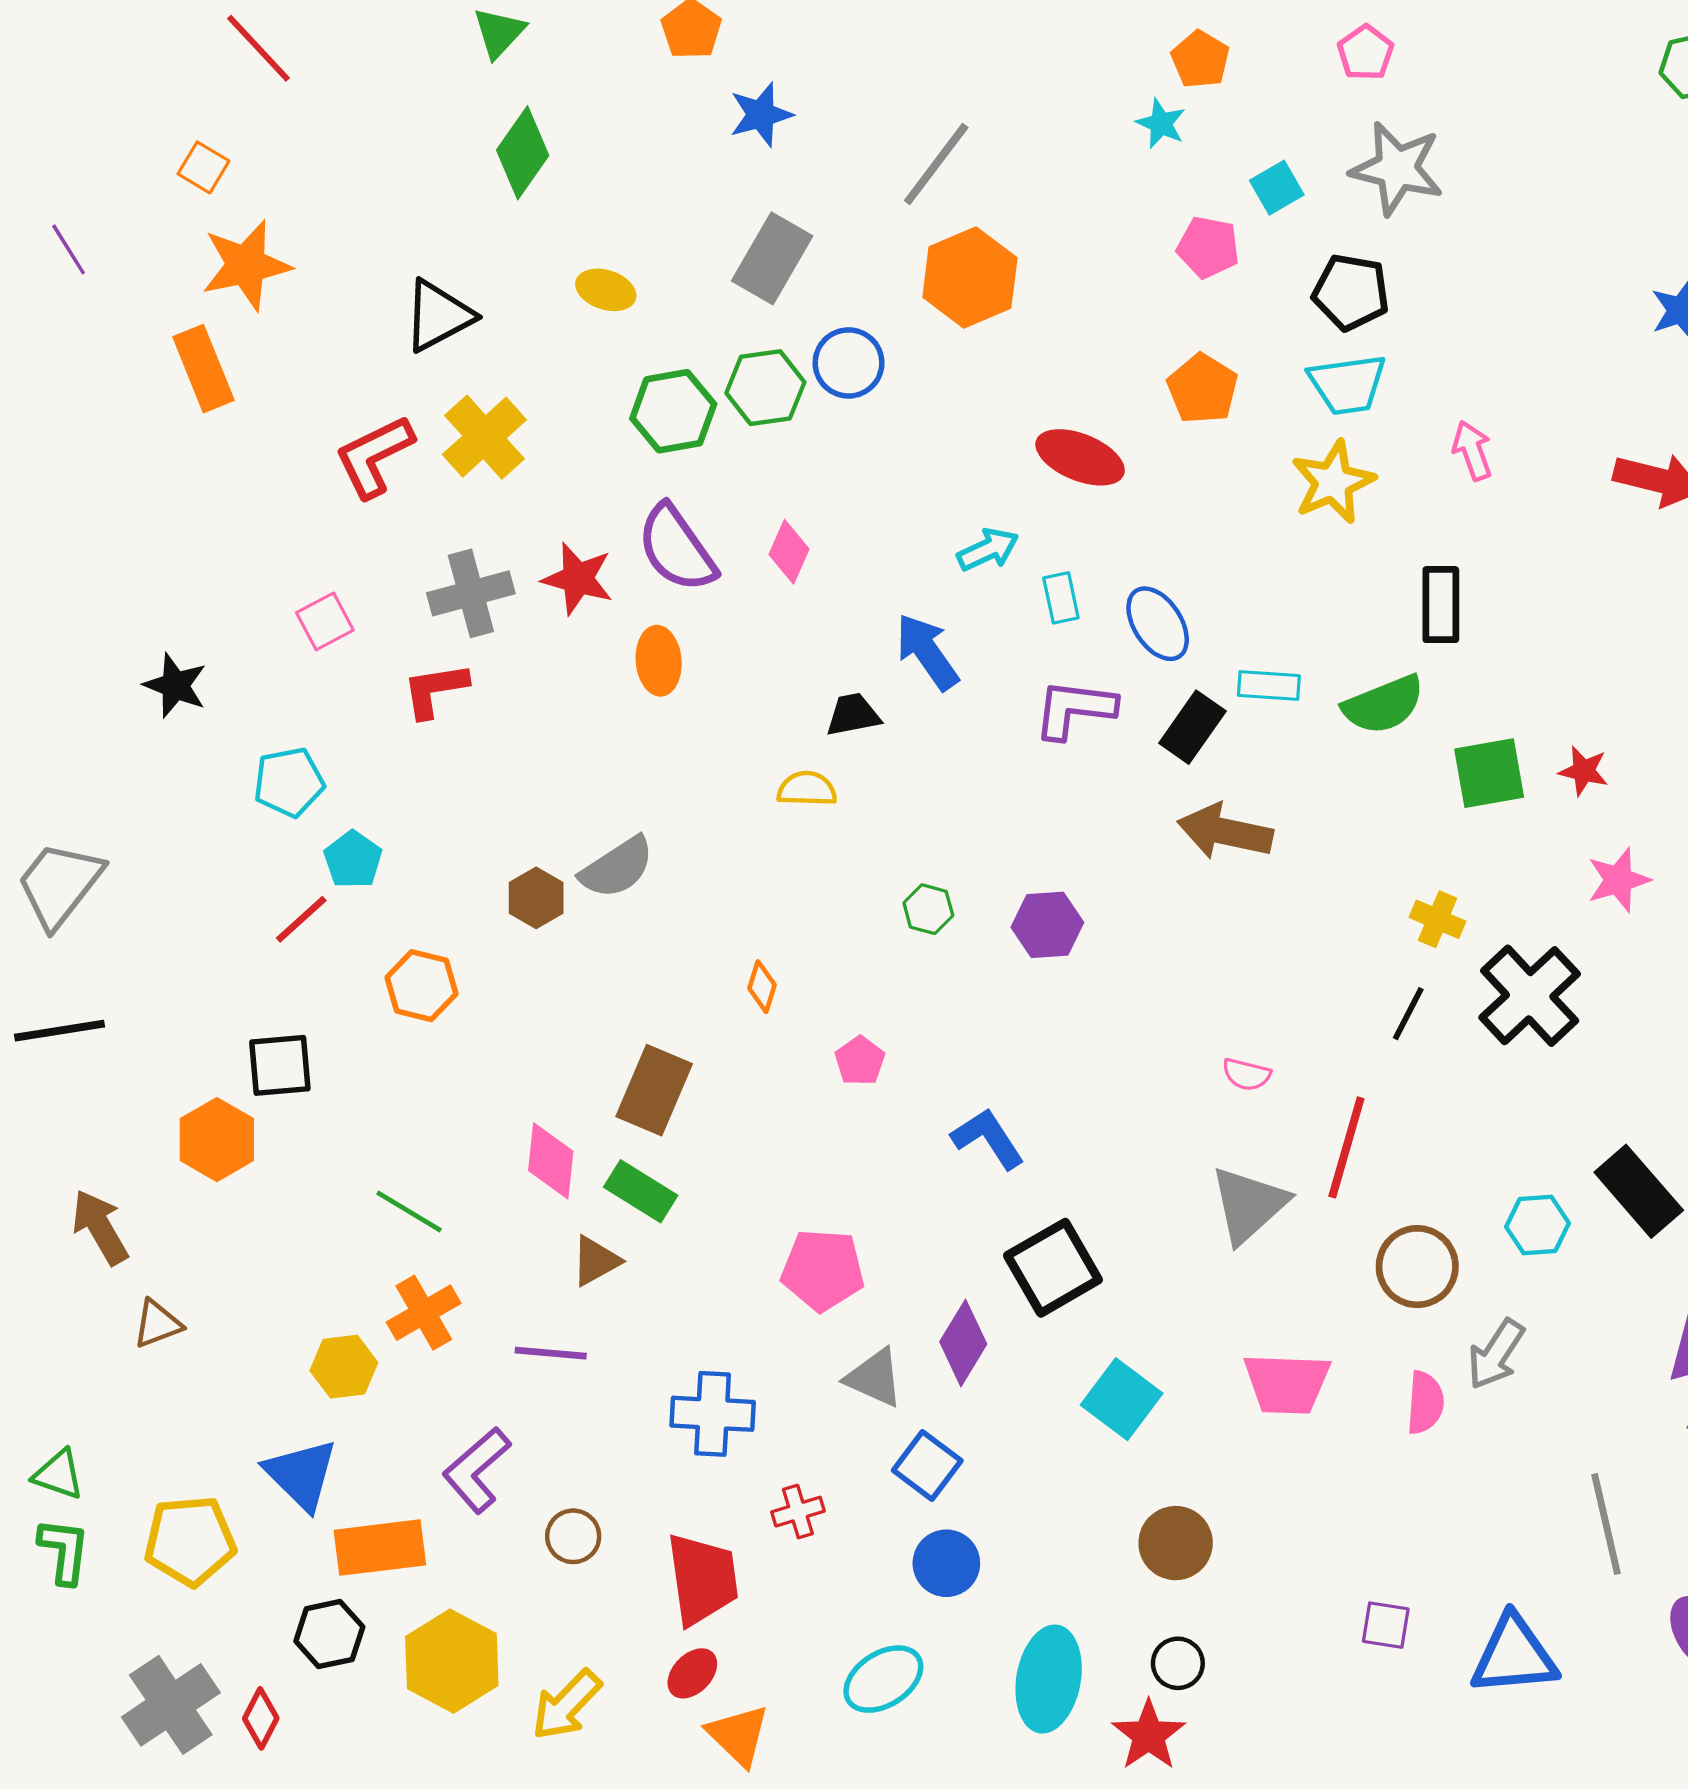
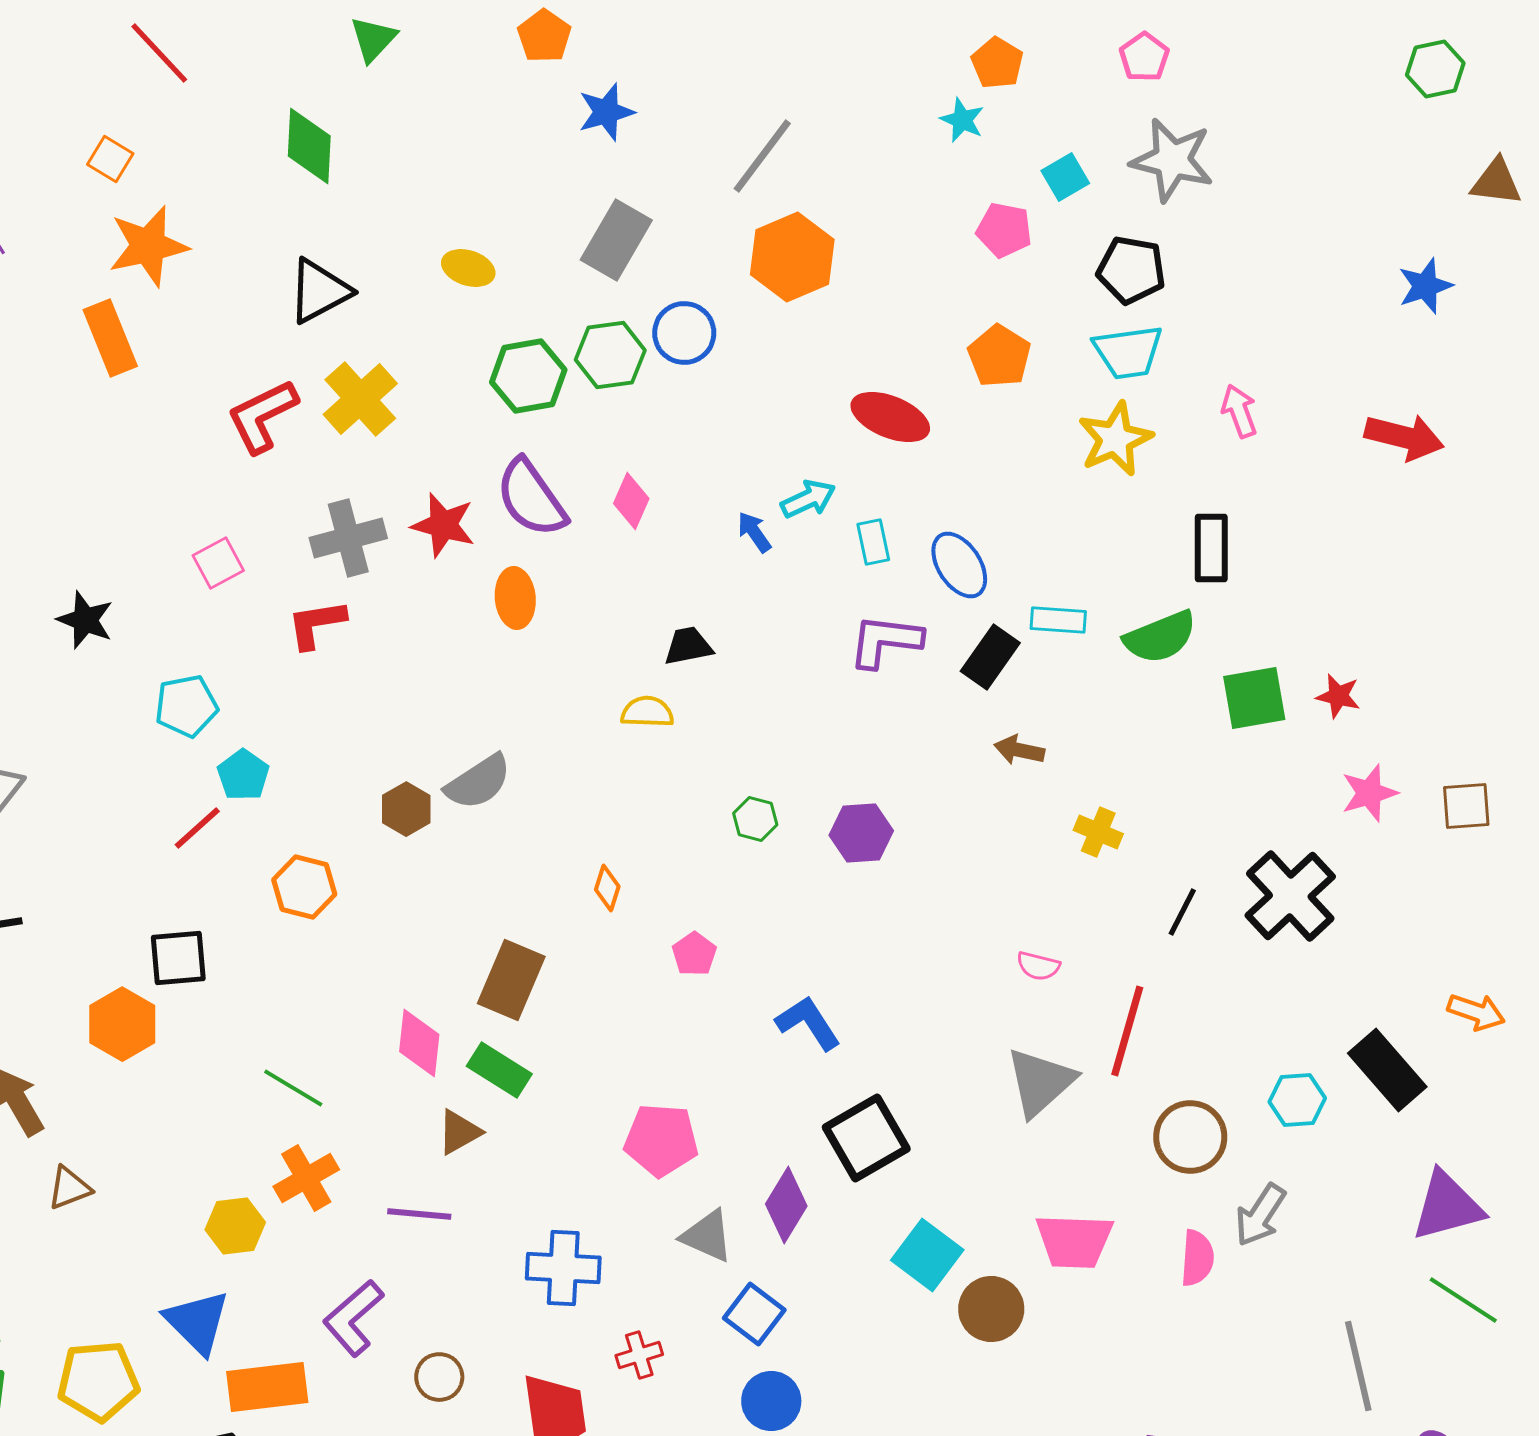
green diamond: (523, 153) -> (309, 146), moved, turned -32
blue arrow: (927, 652) -> (754, 532), moved, size x0.6
brown arrow: (1225, 832) -> (1019, 750), size x0.6
yellow cross: (1437, 919) -> (1098, 832), moved
brown circle: (1176, 1543) -> (991, 1309), moved

